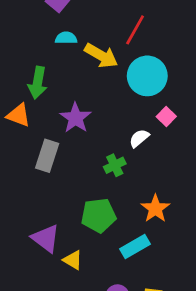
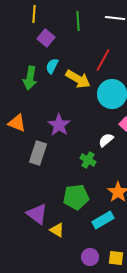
cyan semicircle: (66, 38) -> (52, 66), turned -63
green arrow: (38, 83) -> (30, 78), moved
green cross: (115, 165) -> (88, 160), turned -35

